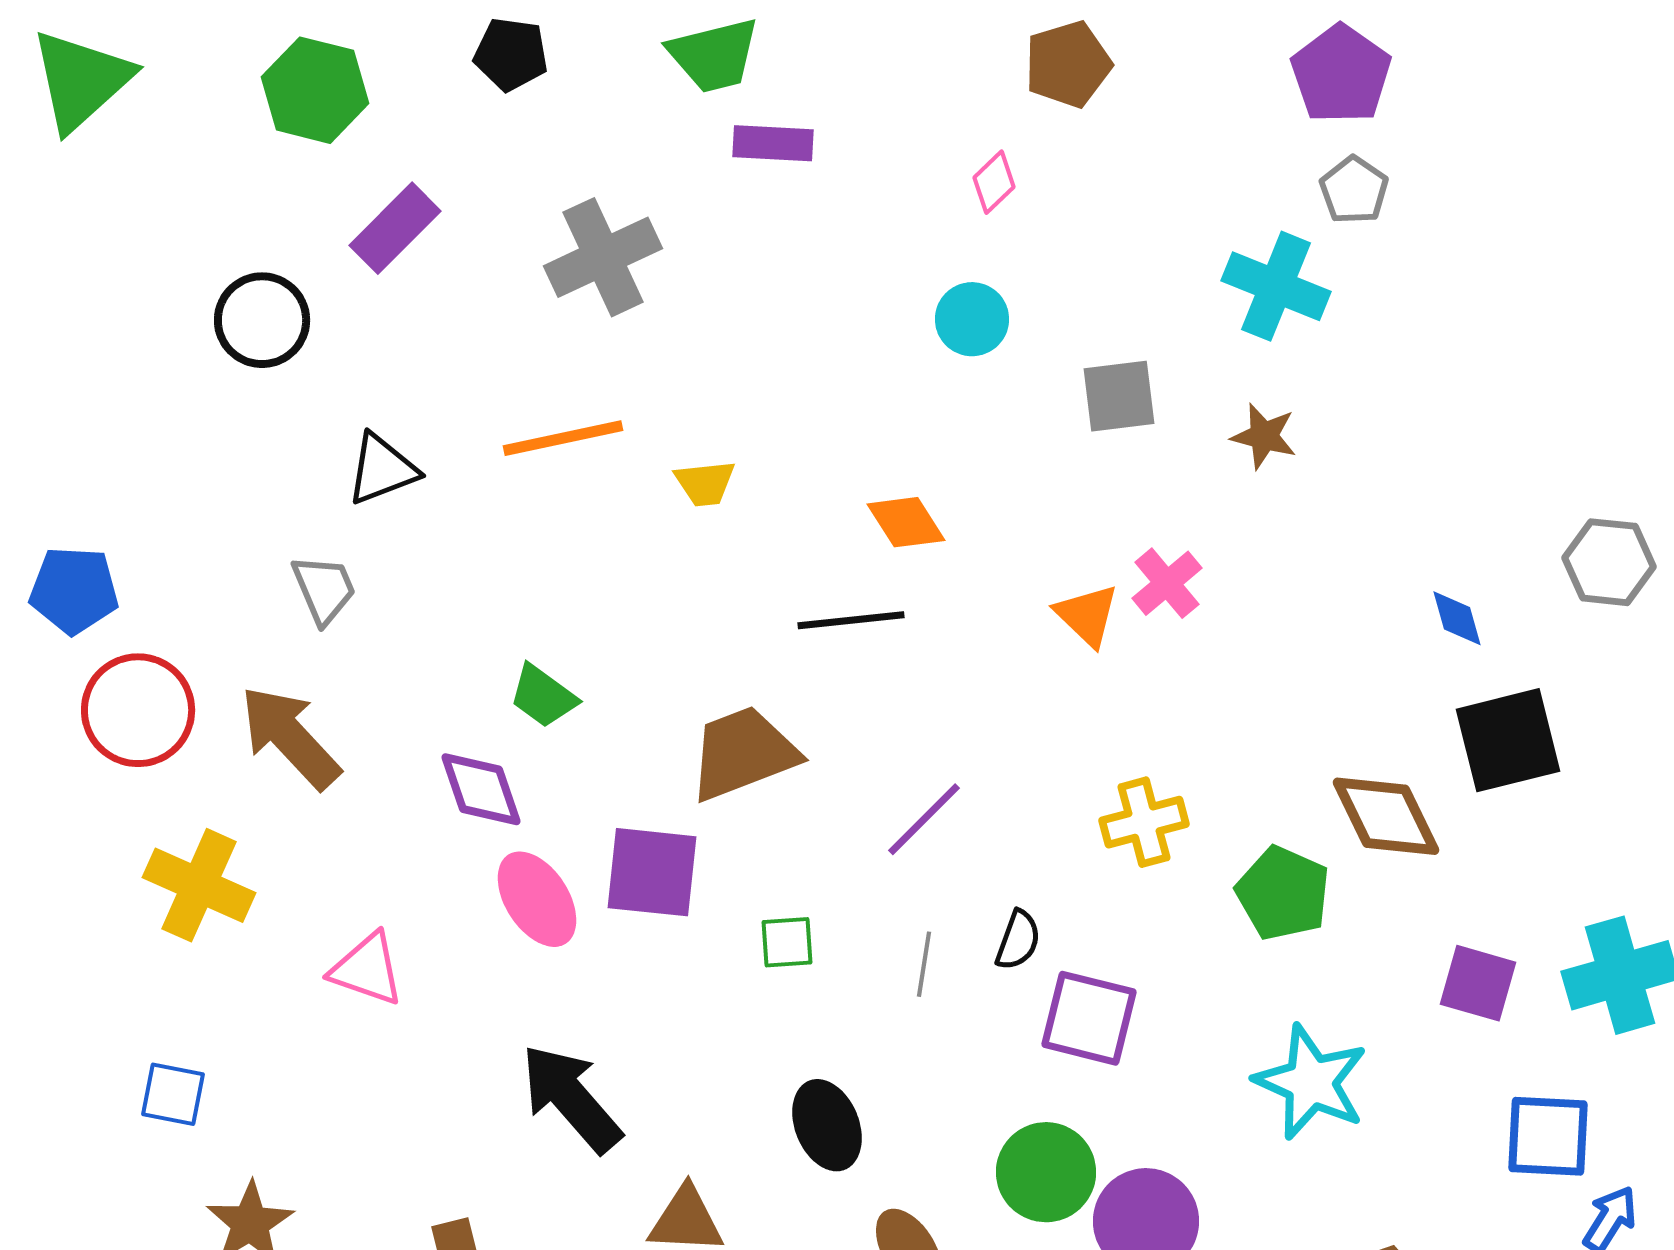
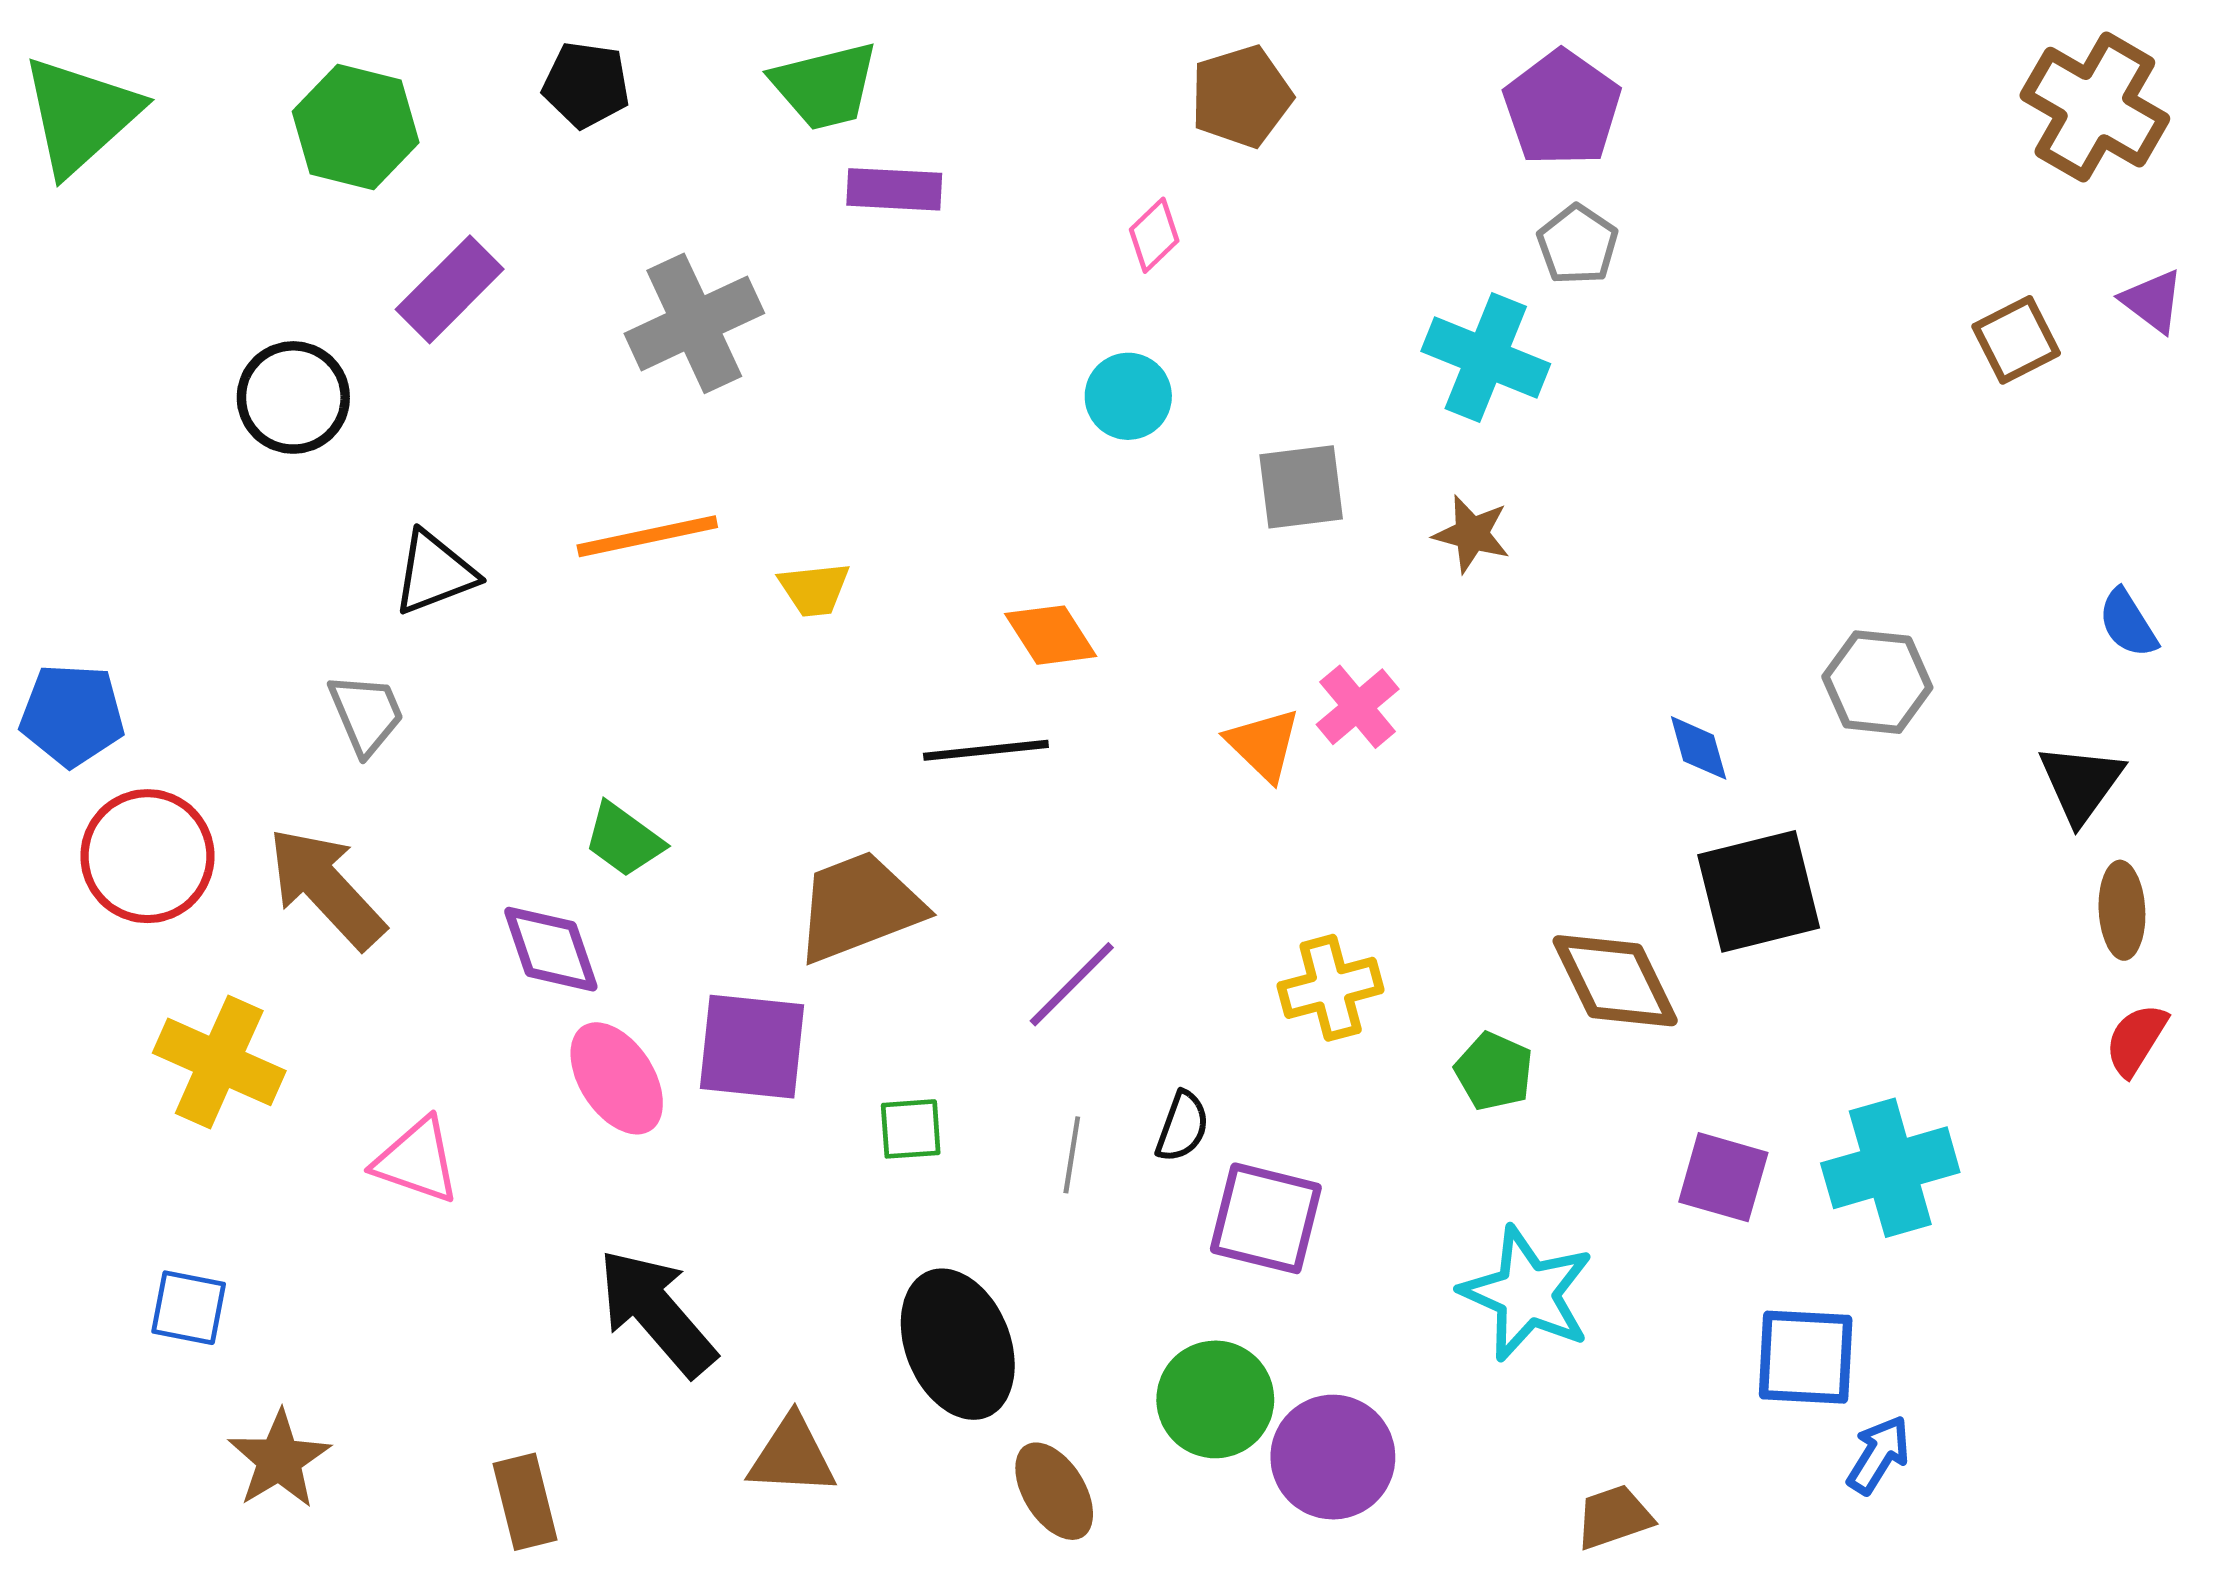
green pentagon: (1283, 893) -> (1494, 1071), size x0.7
black ellipse: (827, 1125) -> (958, 1344), size x1.4

